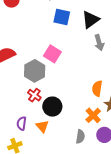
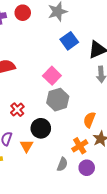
blue square: (62, 17) -> (69, 41), turned 30
gray hexagon: (35, 71) -> (58, 100), moved
red cross: (34, 95) -> (17, 110), moved

